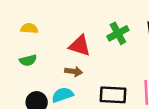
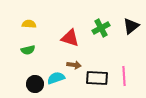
brown arrow: (74, 71) -> (74, 65), moved

